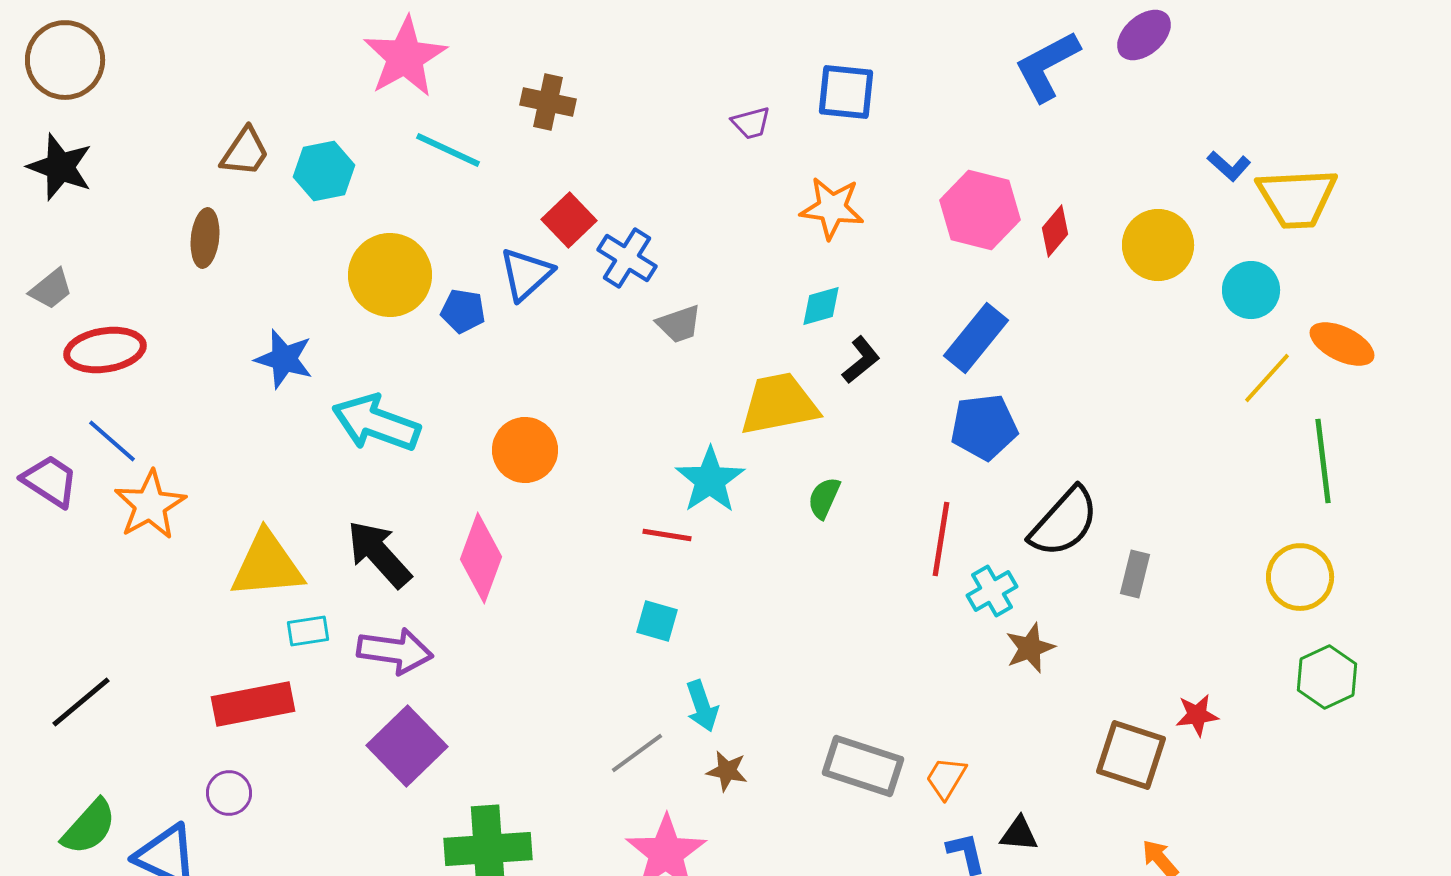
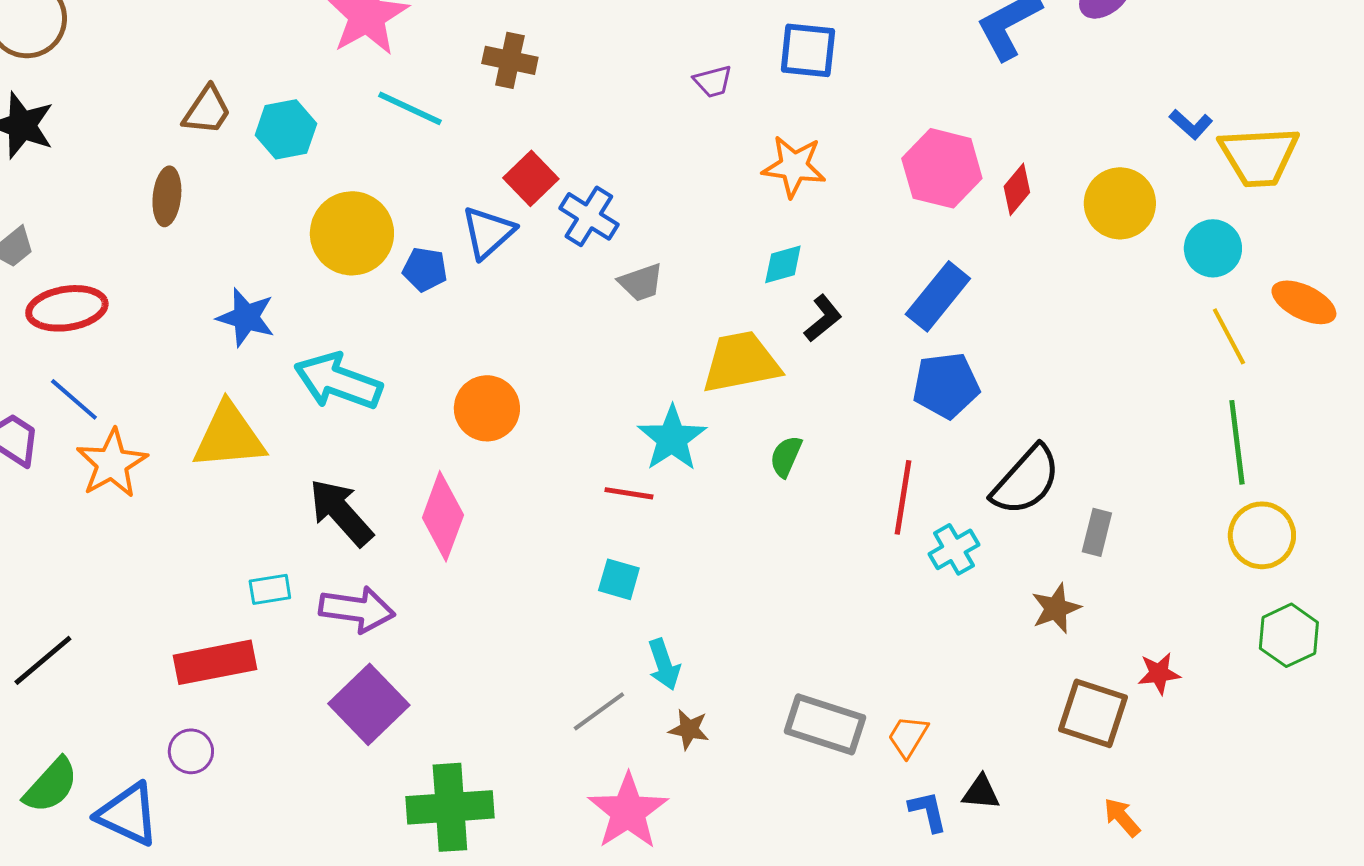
yellow line: (1267, 378) -> (1229, 336), turned -70
green line: (1323, 461) -> (1237, 442), moved
yellow triangle: (267, 565) -> (229, 436), moved
brown star: (1030, 648) -> (1056, 608), moved

